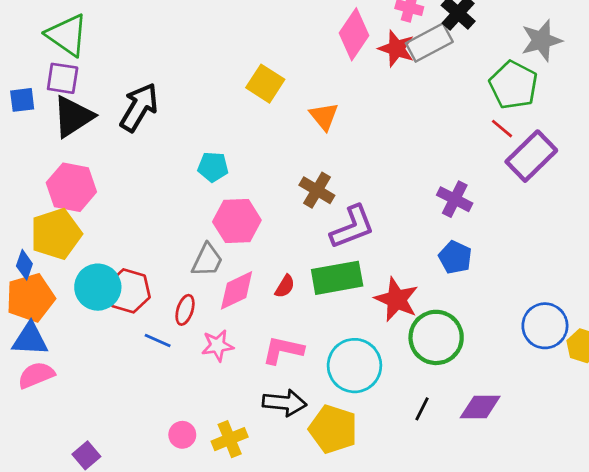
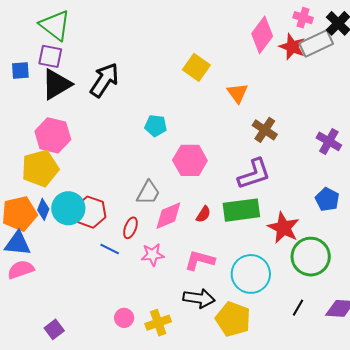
brown cross: (317, 190) -> (265, 130), moved
purple cross: (455, 199) -> (329, 141), moved
pink hexagon: (237, 221) -> (190, 160), moved
blue diamond: (24, 265) -> (43, 209), moved

